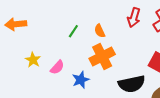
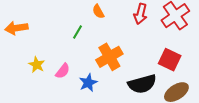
orange semicircle: (100, 31) -> (98, 11), moved

